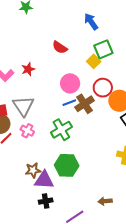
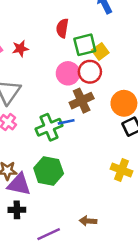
red semicircle: (60, 47) -> (62, 28), turned 56
green square: (103, 49) -> (85, 45), moved
red circle: (103, 88) -> (90, 72), moved
blue line: (69, 103) -> (66, 122), moved

